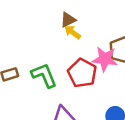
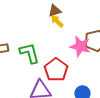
red pentagon: (82, 73) -> (56, 70), moved

